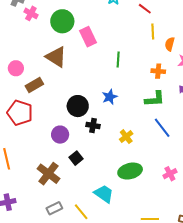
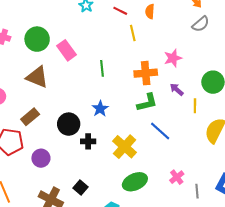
orange semicircle: (170, 44) -> (150, 11), moved
orange cross: (158, 71) -> (146, 73), size x1.5
brown rectangle: (34, 85) -> (30, 117), moved
purple circle: (60, 135) -> (41, 158), moved
yellow cross: (126, 137) -> (124, 147), size x1.6
black square: (76, 158) -> (80, 187), moved

